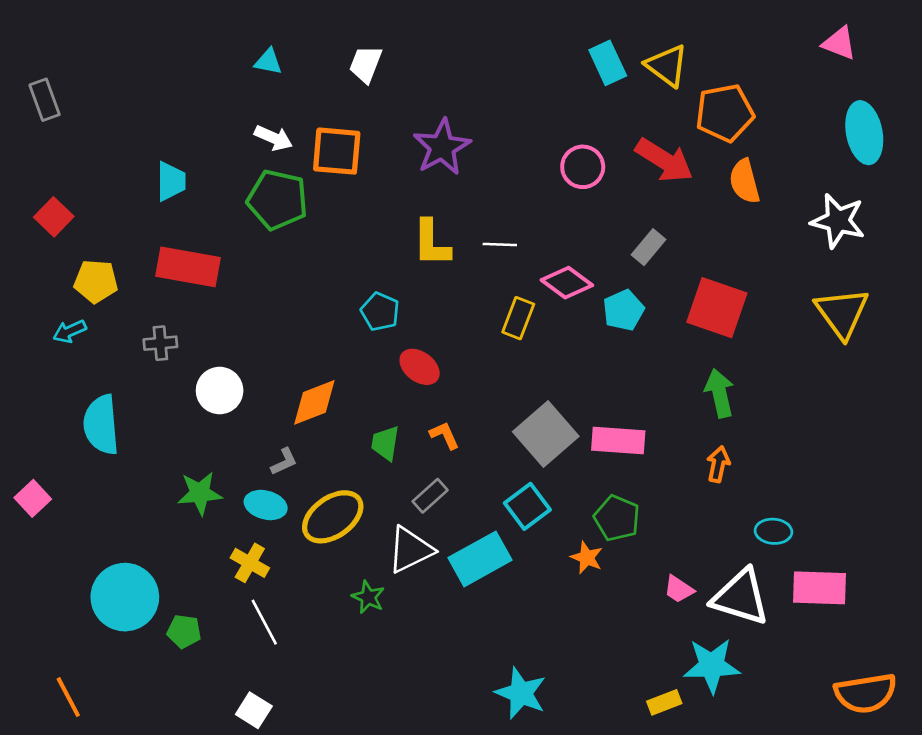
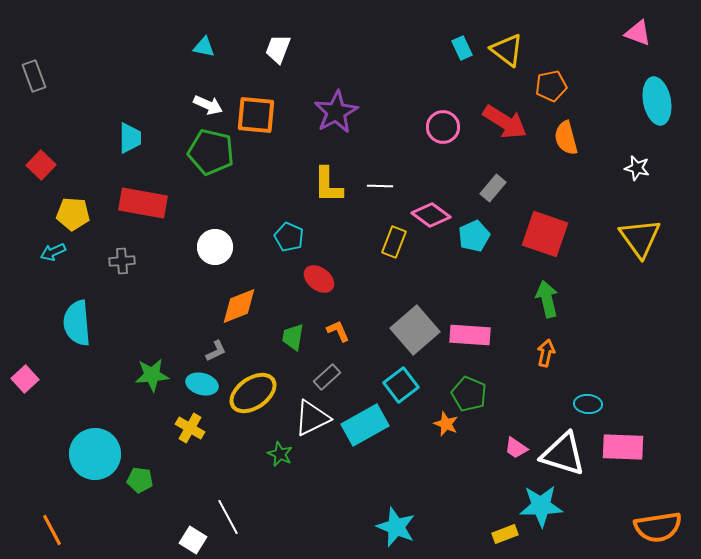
cyan rectangle: (608, 63) -> (462, 48), size x0.7
orange pentagon: (725, 113) -> (551, 86), size x0.7
white star: (838, 221) -> (637, 168), size x0.6
white circle: (220, 391) -> (215, 247), moved
white line: (264, 622) -> (228, 517), moved

